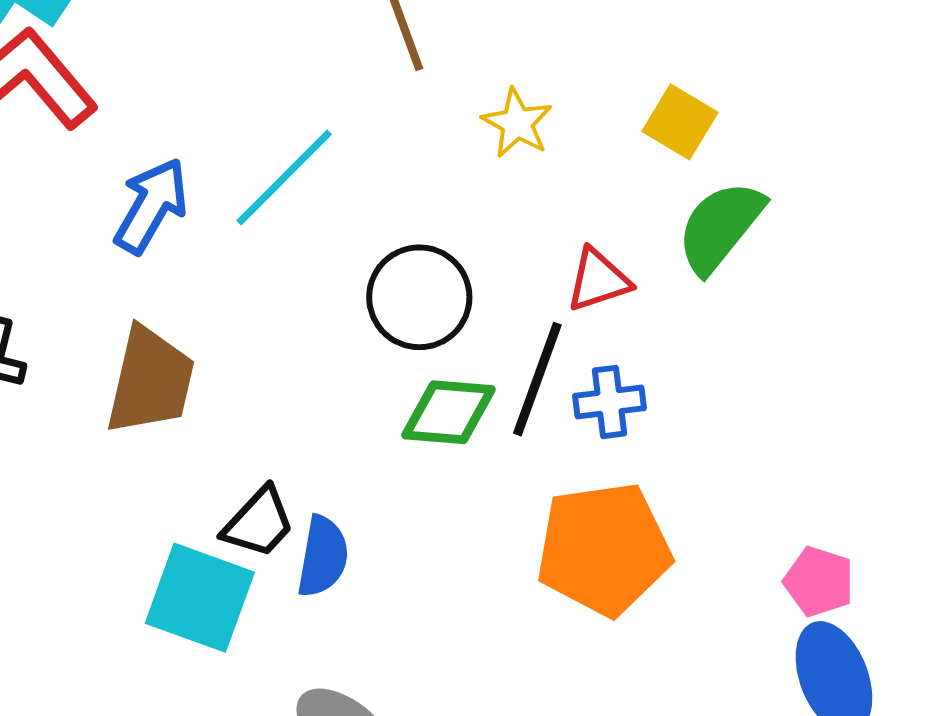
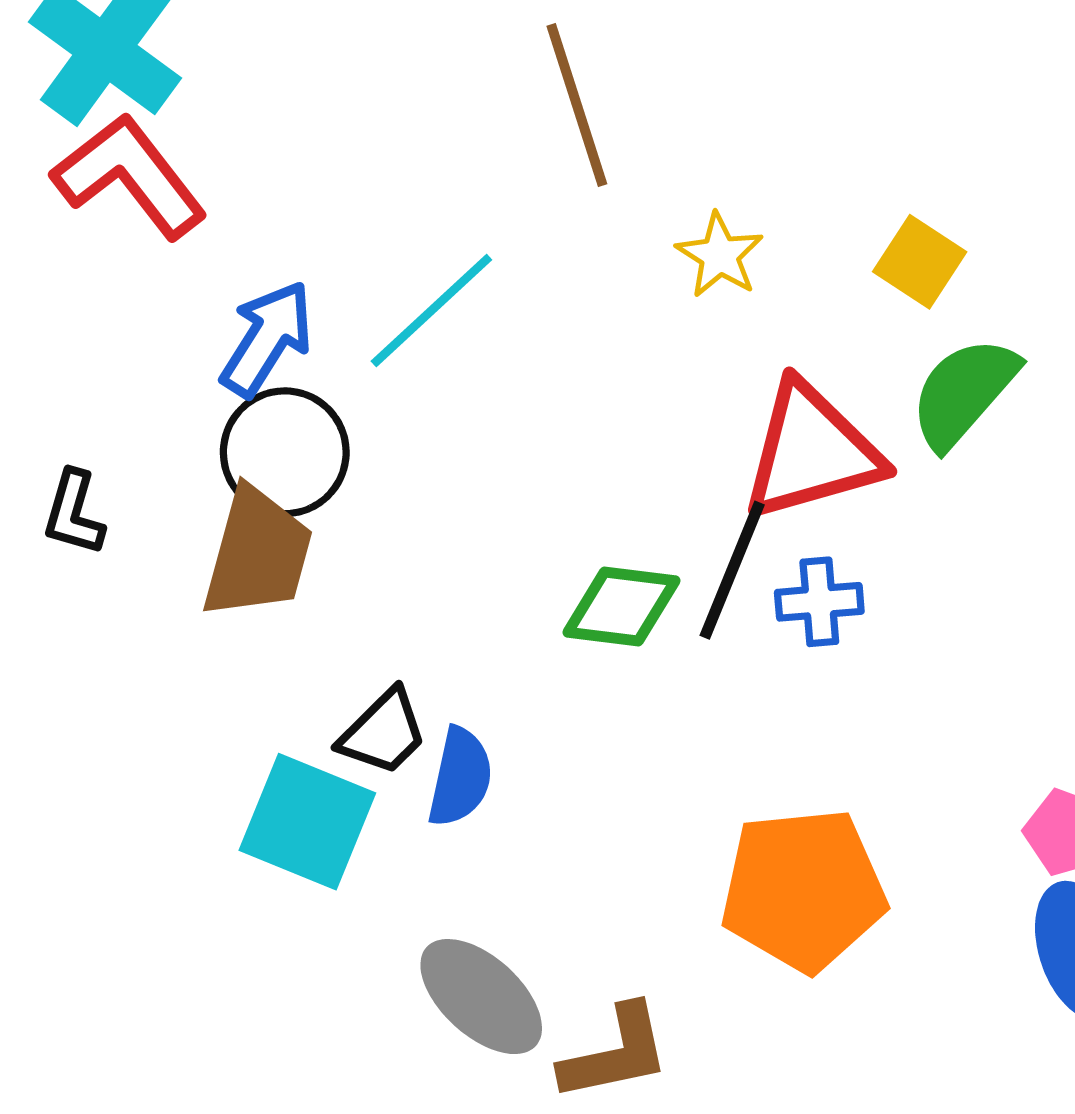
red triangle: (598, 280) -> (812, 452), size x1.8
black circle: (419, 297) -> (285, 452), moved
orange pentagon: (604, 549) -> (803, 890), moved

